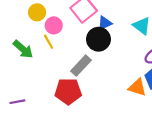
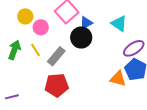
yellow line: (49, 42) -> (35, 50), moved
green arrow: (23, 49) -> (14, 50), turned -108
gray rectangle: (81, 66) -> (56, 56), moved

